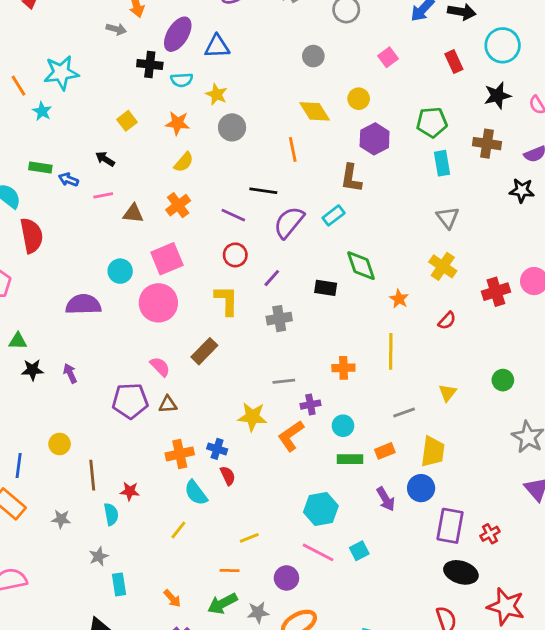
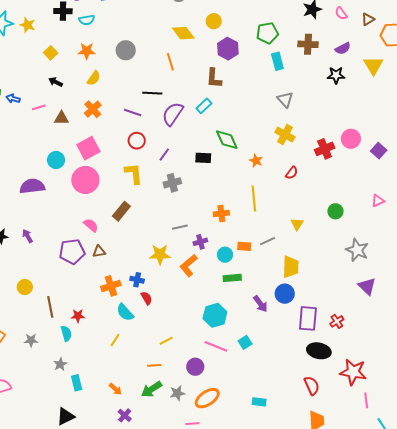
yellow star: (217, 94) -> (27, 25), moved
black arrow: (105, 159) -> (56, 82), moved
orange rectangle: (385, 451) -> (244, 246), moved, turned 32

